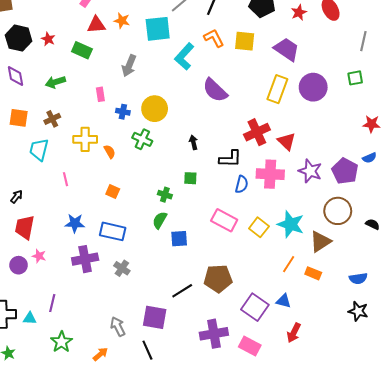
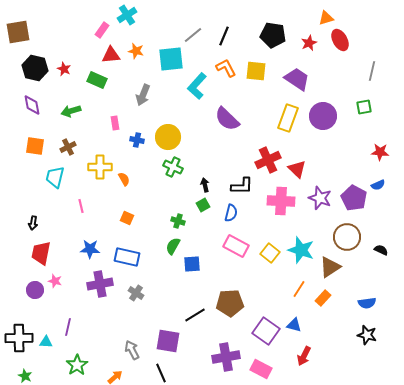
green cross: (142, 139) -> (173, 167), moved
black arrow: (193, 142) -> (205, 185), moved
green square: (190, 178) -> (203, 205), turned -32
blue semicircle: (242, 184) -> (231, 213), moved
black arrow: (16, 197) -> (33, 223), turned 152
orange rectangle: (313, 273) -> (323, 298), turned -70

